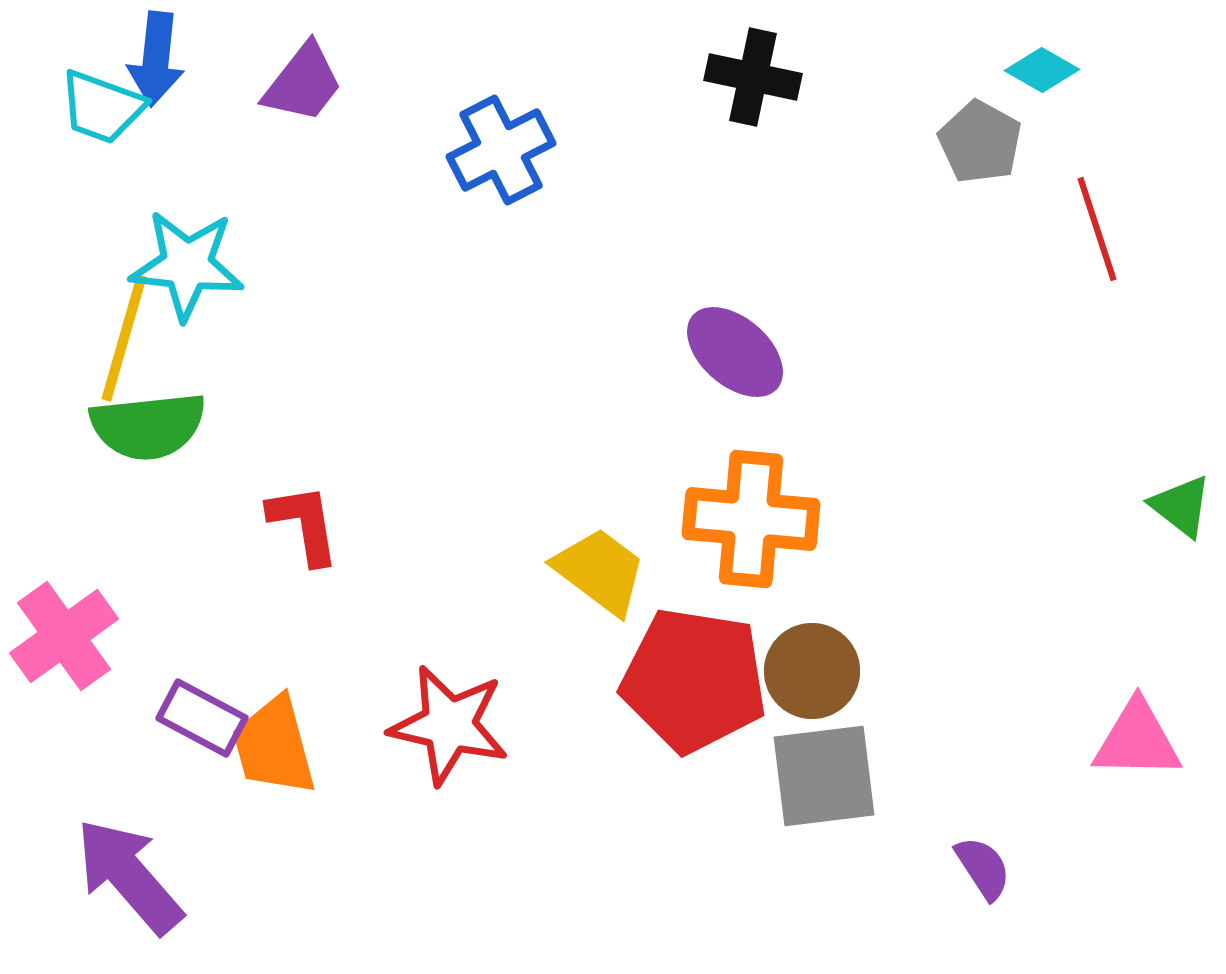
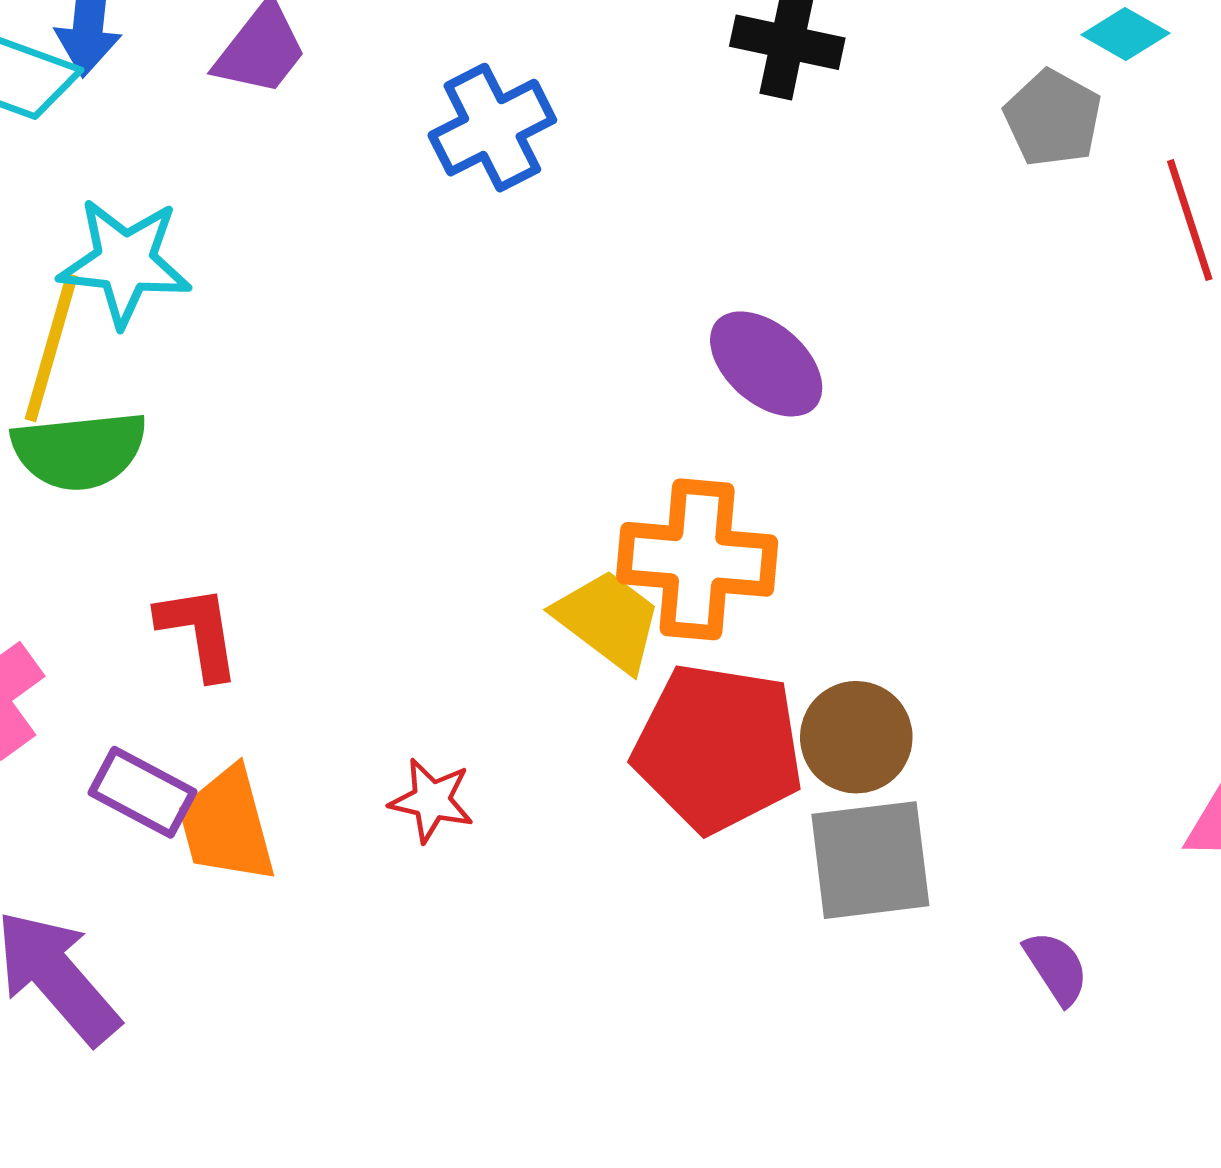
orange cross: (751, 519) -> (697, 559), moved
red L-shape: (304, 524) -> (199, 632), moved
red star: (449, 725) -> (432, 800), size x0.6

